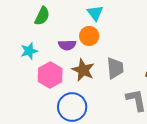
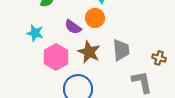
purple semicircle: (67, 45) -> (73, 27), turned 36
cyan star: (29, 51) -> (35, 33), turned 30

